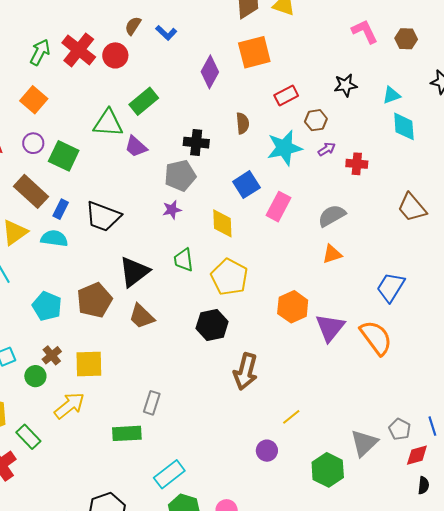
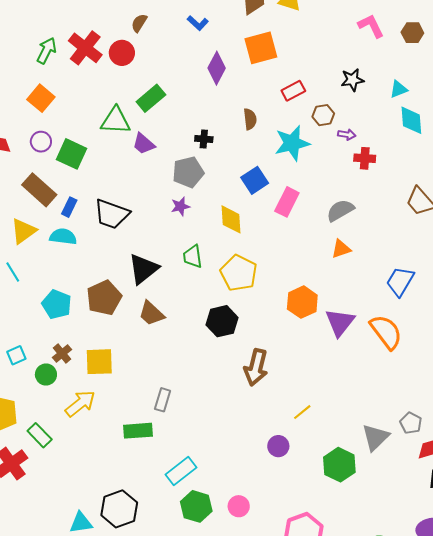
blue L-shape: (166, 33) -> (198, 23), moved
black cross: (196, 143) -> (204, 139), size x0.7
purple arrow: (327, 149) -> (347, 135), moved, turned 42

